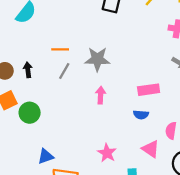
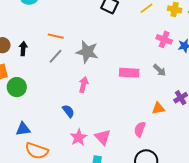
pink rectangle: (149, 90) -> (129, 73), moved
blue semicircle: (141, 115) -> (68, 111), moved, turned -144
pink triangle: (151, 149) -> (103, 137), moved

